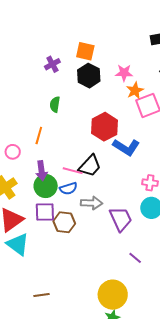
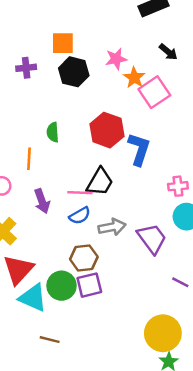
purple cross: (52, 64) -> (26, 68), turned 35
green semicircle: (55, 104) -> (53, 132), moved
blue L-shape: (126, 147) -> (139, 149), turned -92
green circle: (46, 186) -> (62, 286), moved
purple square: (45, 212) -> (89, 285), moved
brown line: (42, 295) -> (50, 340), moved, turned 35

